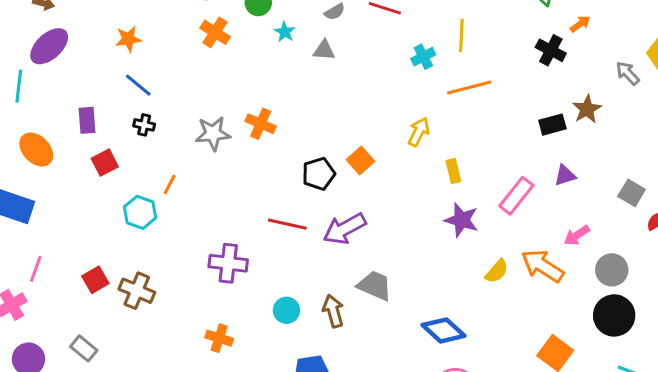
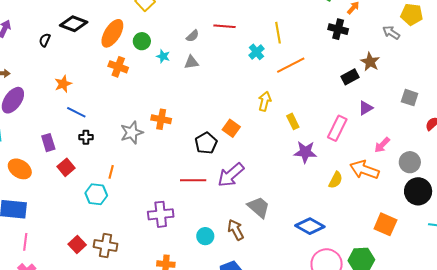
gray square: (632, 193) -> (410, 98), moved
pink line: (36, 269) -> (25, 242), moved
gray trapezoid: (375, 286) -> (259, 207), turned 30

